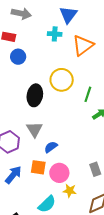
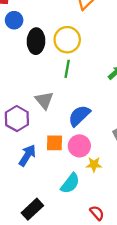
green line: (88, 94) -> (67, 69), moved
black ellipse: (35, 95) -> (36, 41), moved
blue semicircle: (51, 147) -> (79, 116), moved, size x1.5

